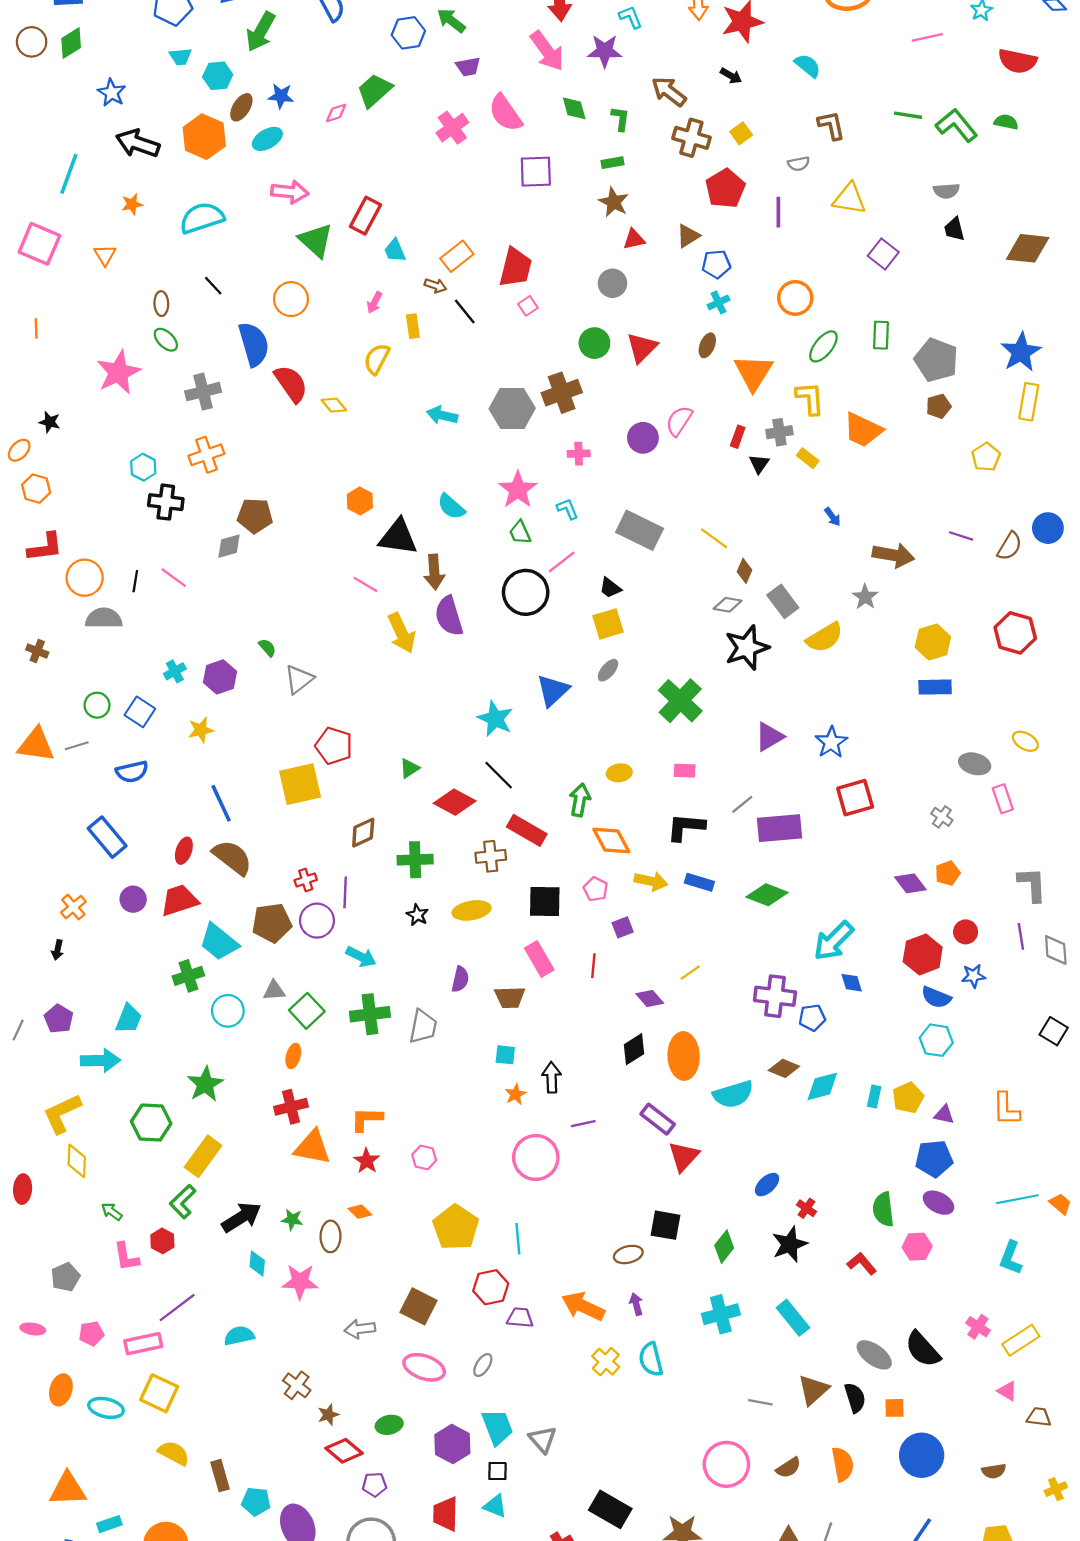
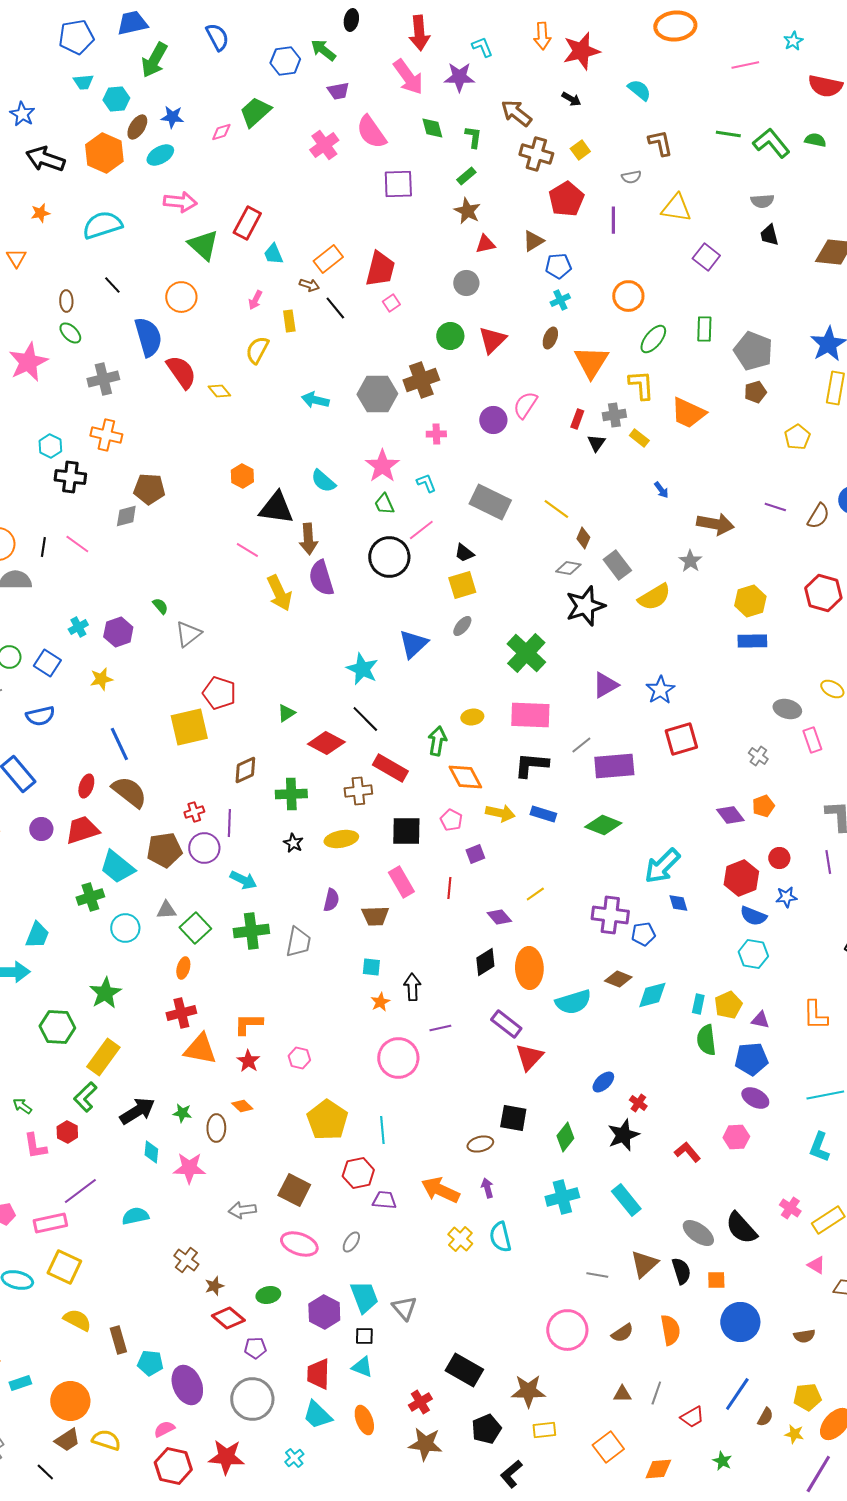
green rectangle: (613, 163) -> (466, 176), turned -30
orange cross: (206, 455) -> (106, 435), turned 32
pink rectangle: (685, 771) -> (530, 715), size x2.0
green semicircle: (883, 1209) -> (706, 1040), moved

